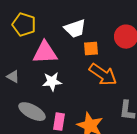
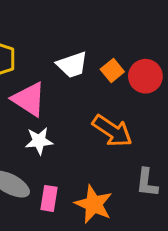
orange square: (91, 49) -> (112, 70), moved, turned -35
pink triangle: (45, 53) -> (29, 99), turned 36

